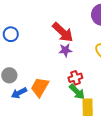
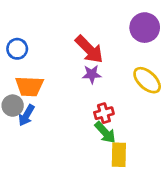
orange trapezoid: (40, 87) -> (29, 86), moved, turned -120
blue arrow: (19, 93) -> (26, 115), moved, turned -35

